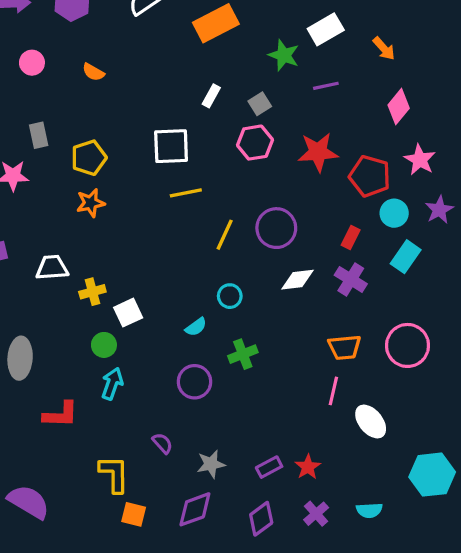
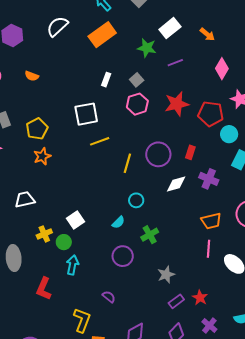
red rectangle: (351, 238) -> (190, 152), moved
yellow cross: (92, 292) -> (44, 234), moved
red L-shape: (61, 415) -> (44, 289), turned 120
gray star: (211, 464) -> (166, 275), moved
yellow L-shape: (114, 474) -> (82, 320), turned 30

